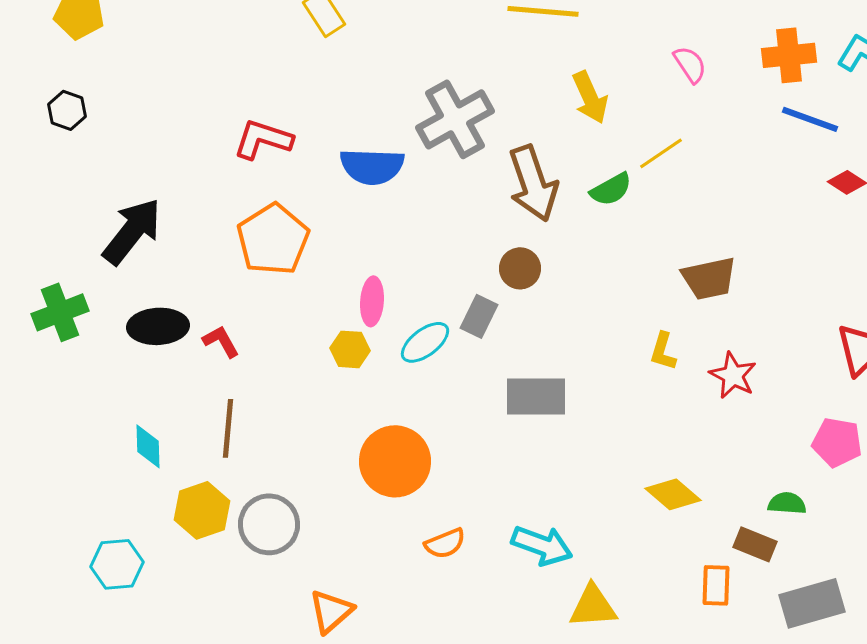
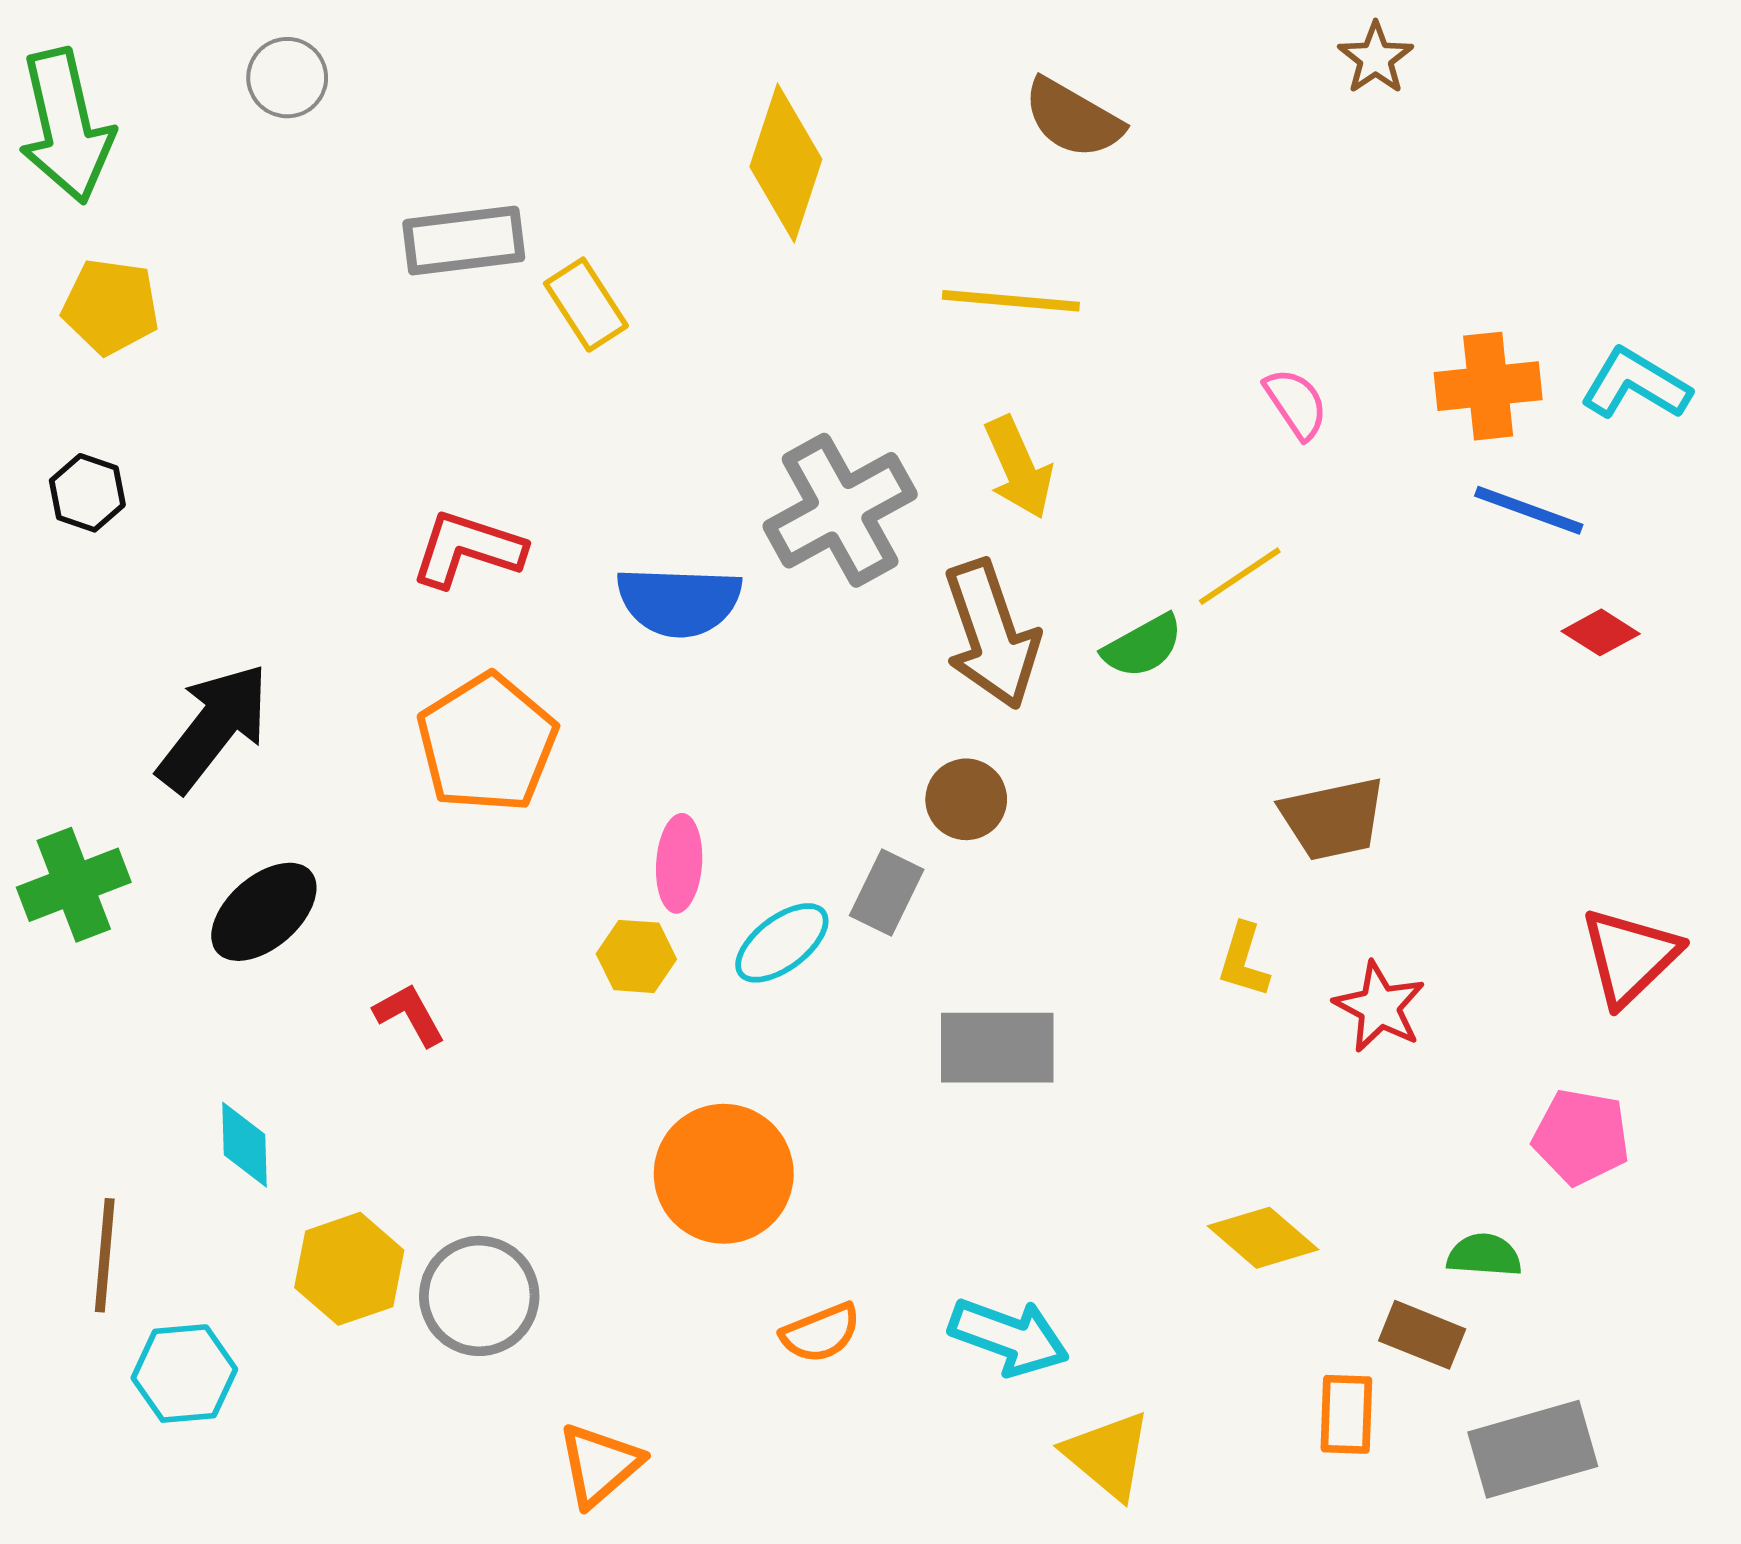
yellow arrow: (590, 97) -> (1019, 468), moved
black ellipse: (158, 326) -> (264, 912), turned -38
red L-shape: (221, 341) -> (409, 1015), moved
brown line: (228, 428) -> (105, 1255), moved
yellow triangle: (593, 606) -> (1108, 1455), turned 44

